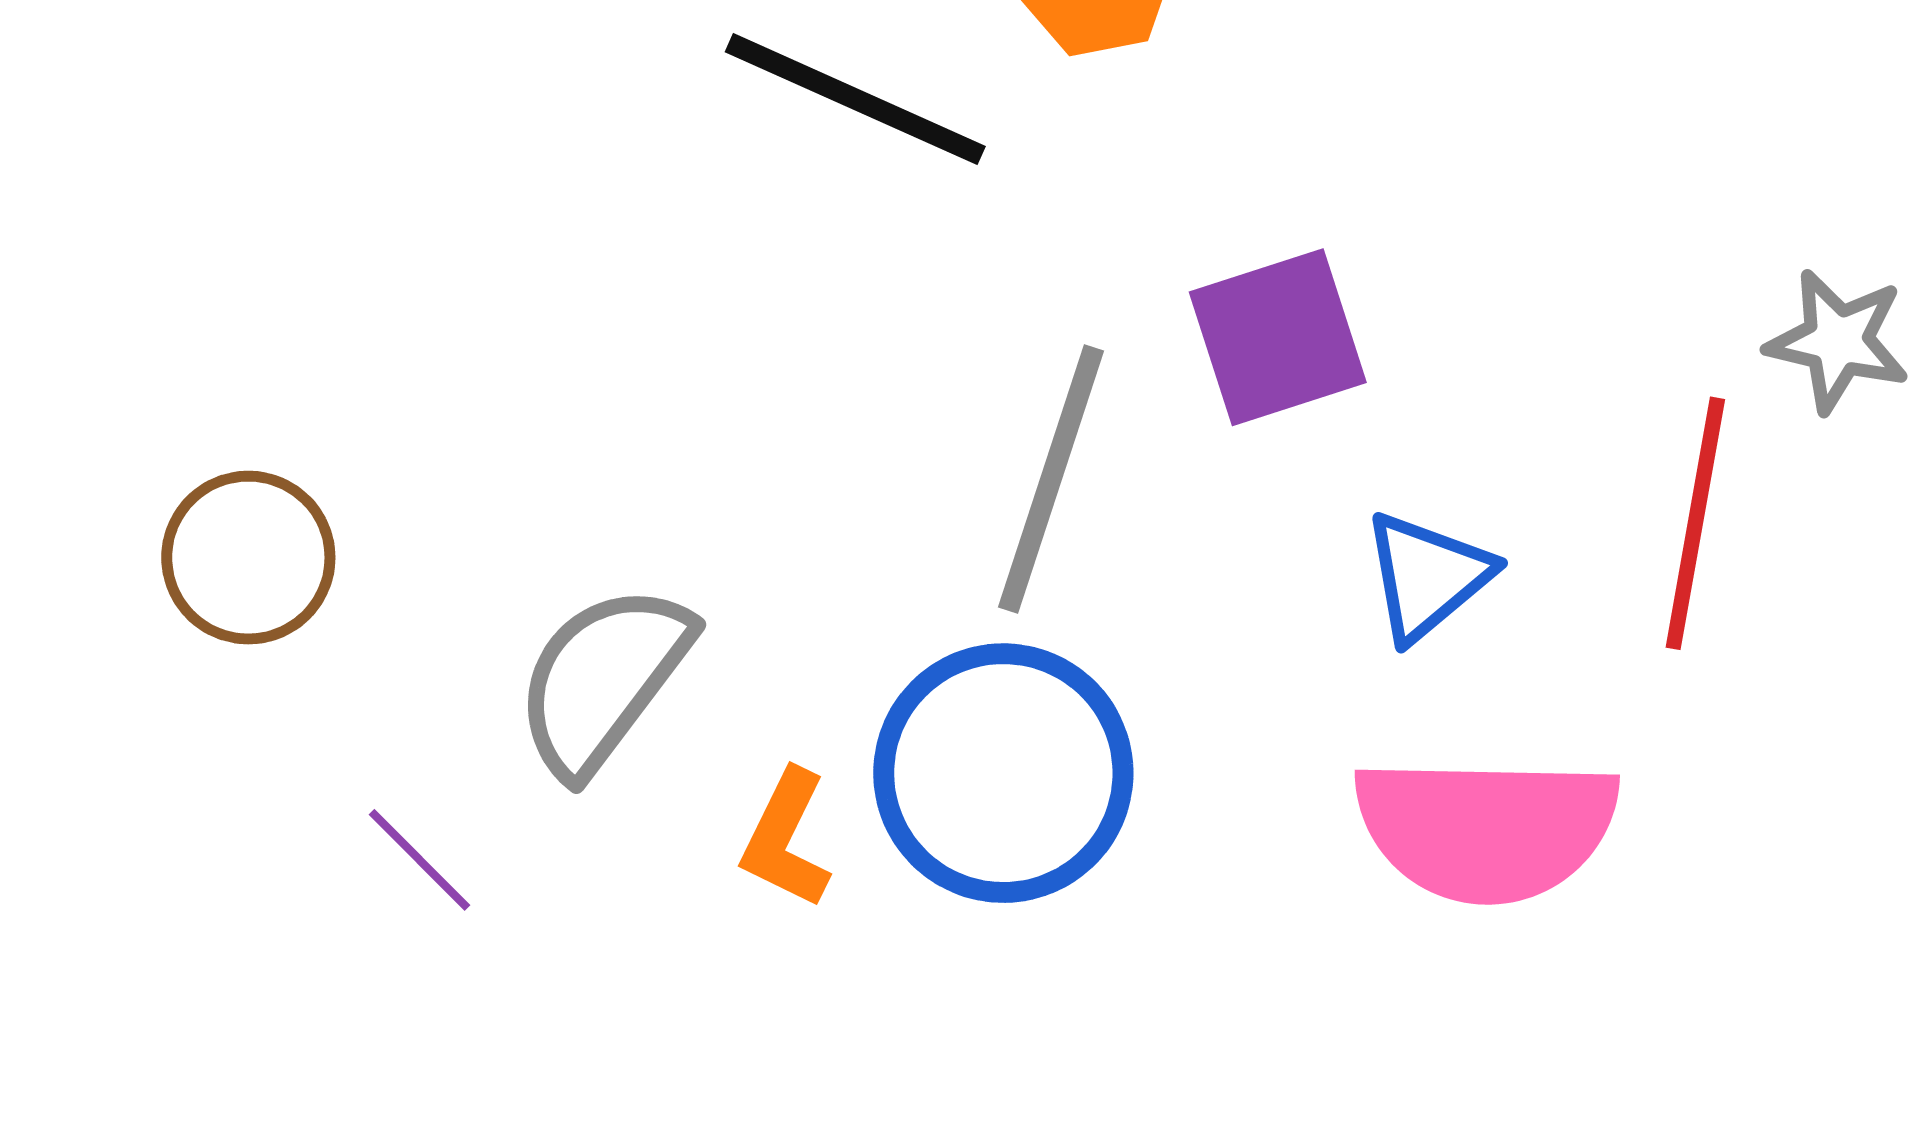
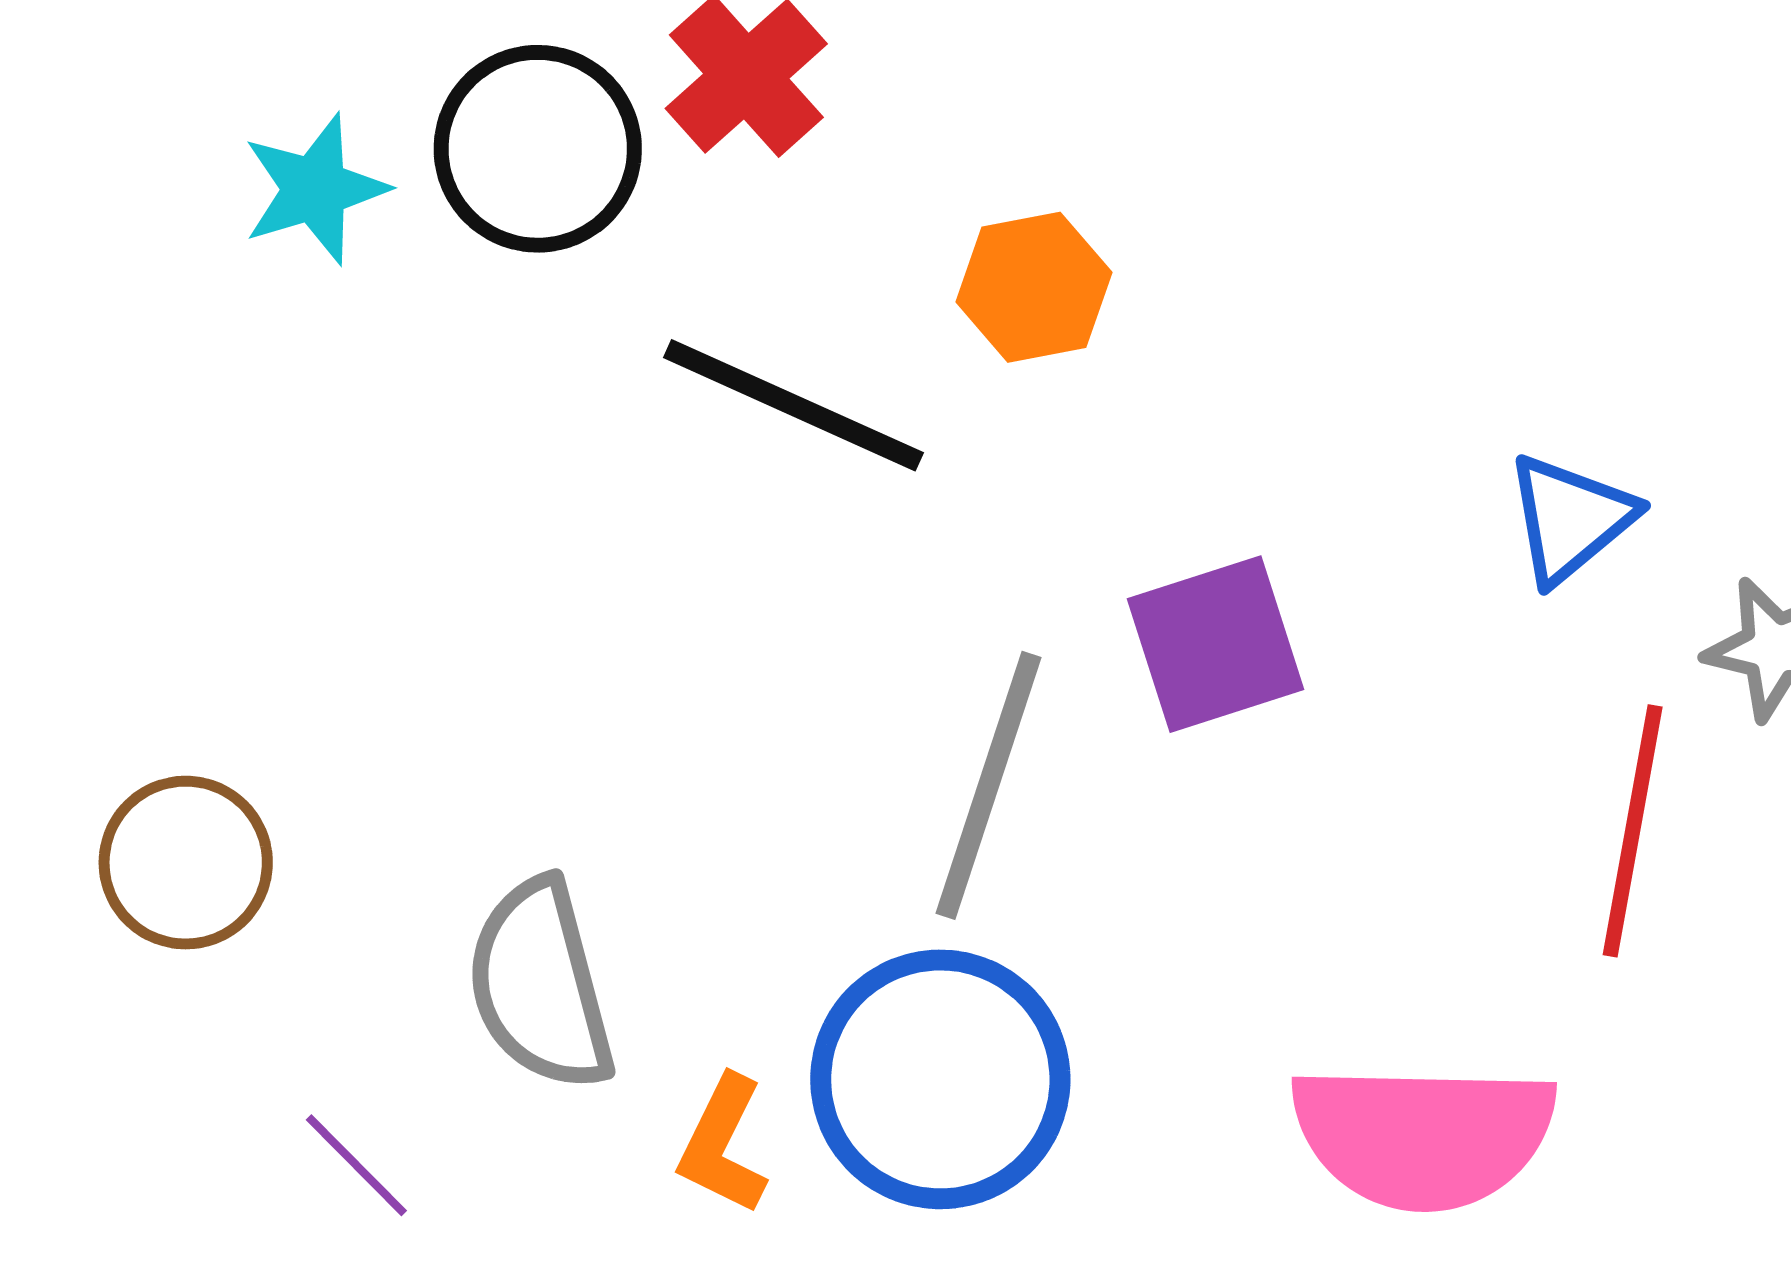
blue triangle: (1427, 576) -> (1570, 518), moved
gray semicircle: (603, 679) -> (540, 985), turned -52

